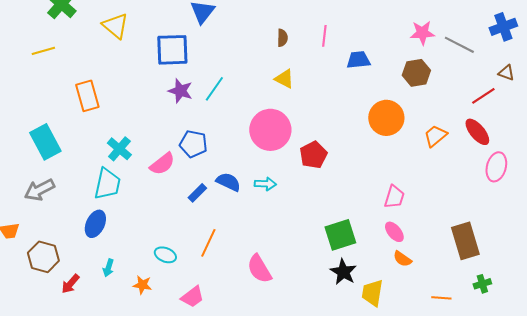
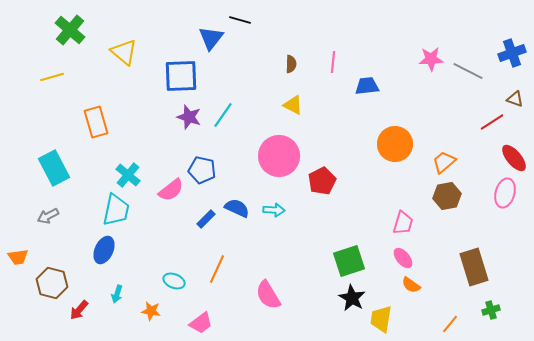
brown hexagon: (416, 73) -> (447, 196), moved
red ellipse: (477, 132) -> (514, 158), moved
gray arrow: (39, 190) -> (48, 216), size x0.7
orange line: (441, 298) -> (450, 324), turned -54

